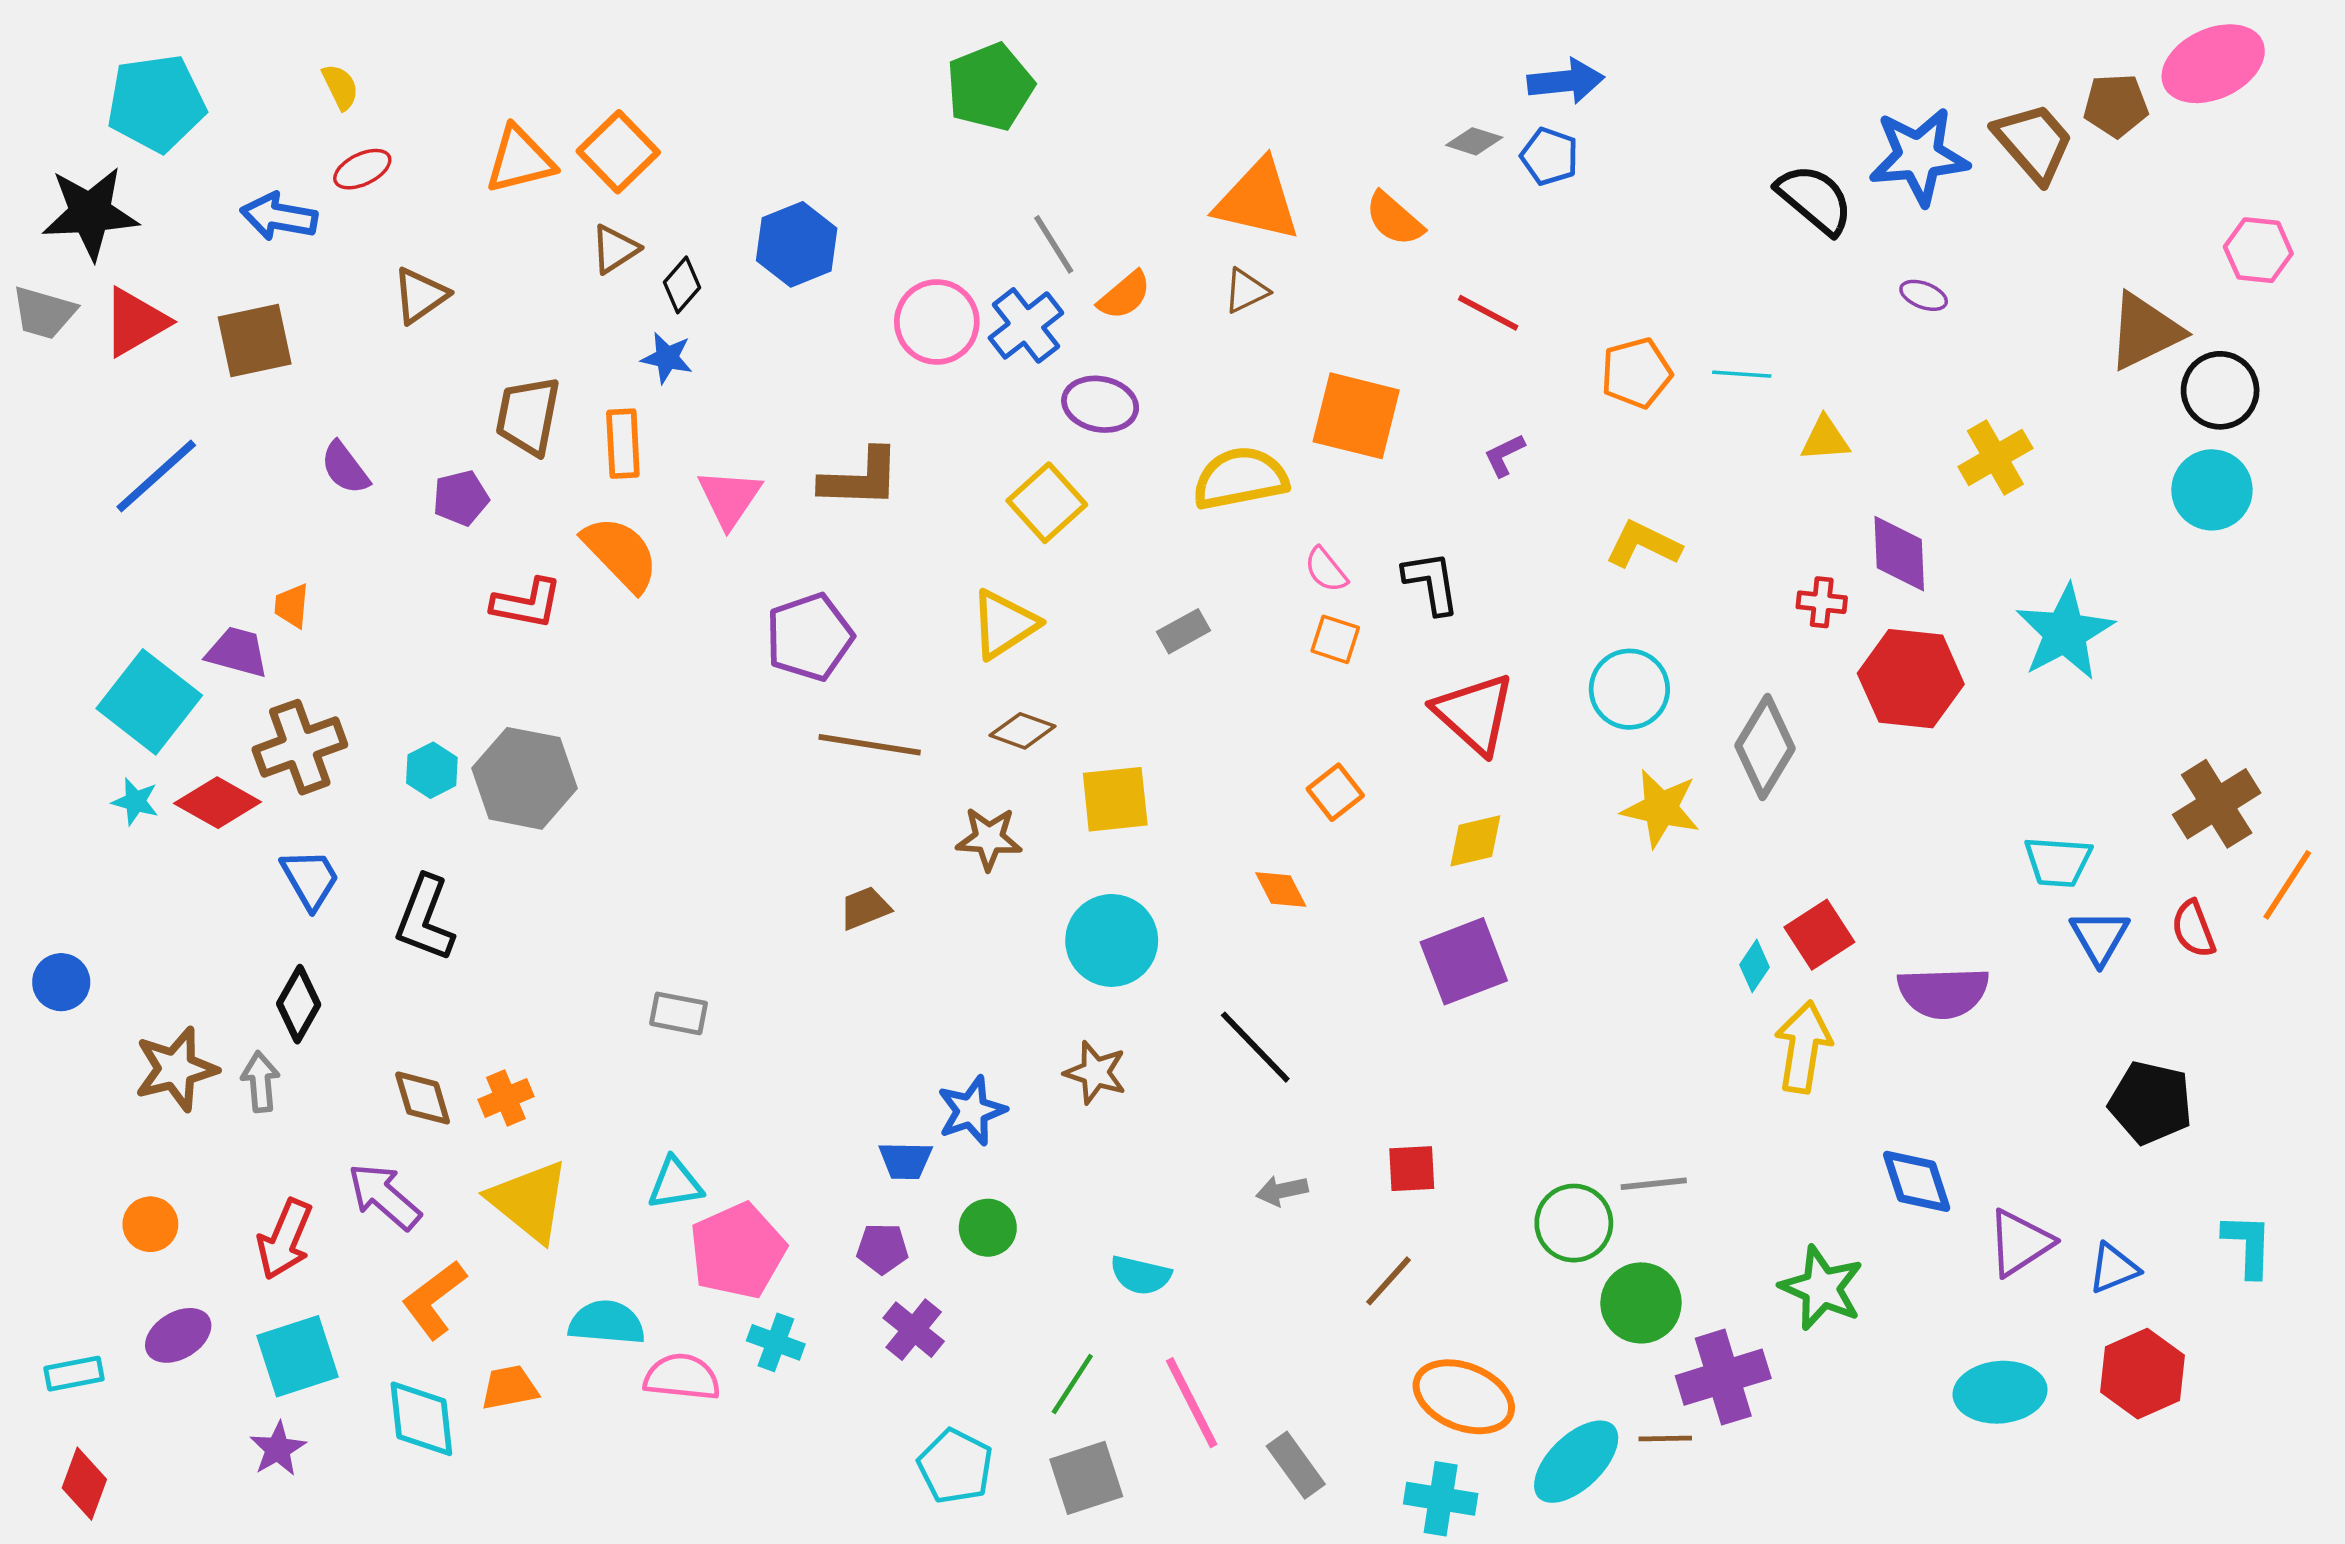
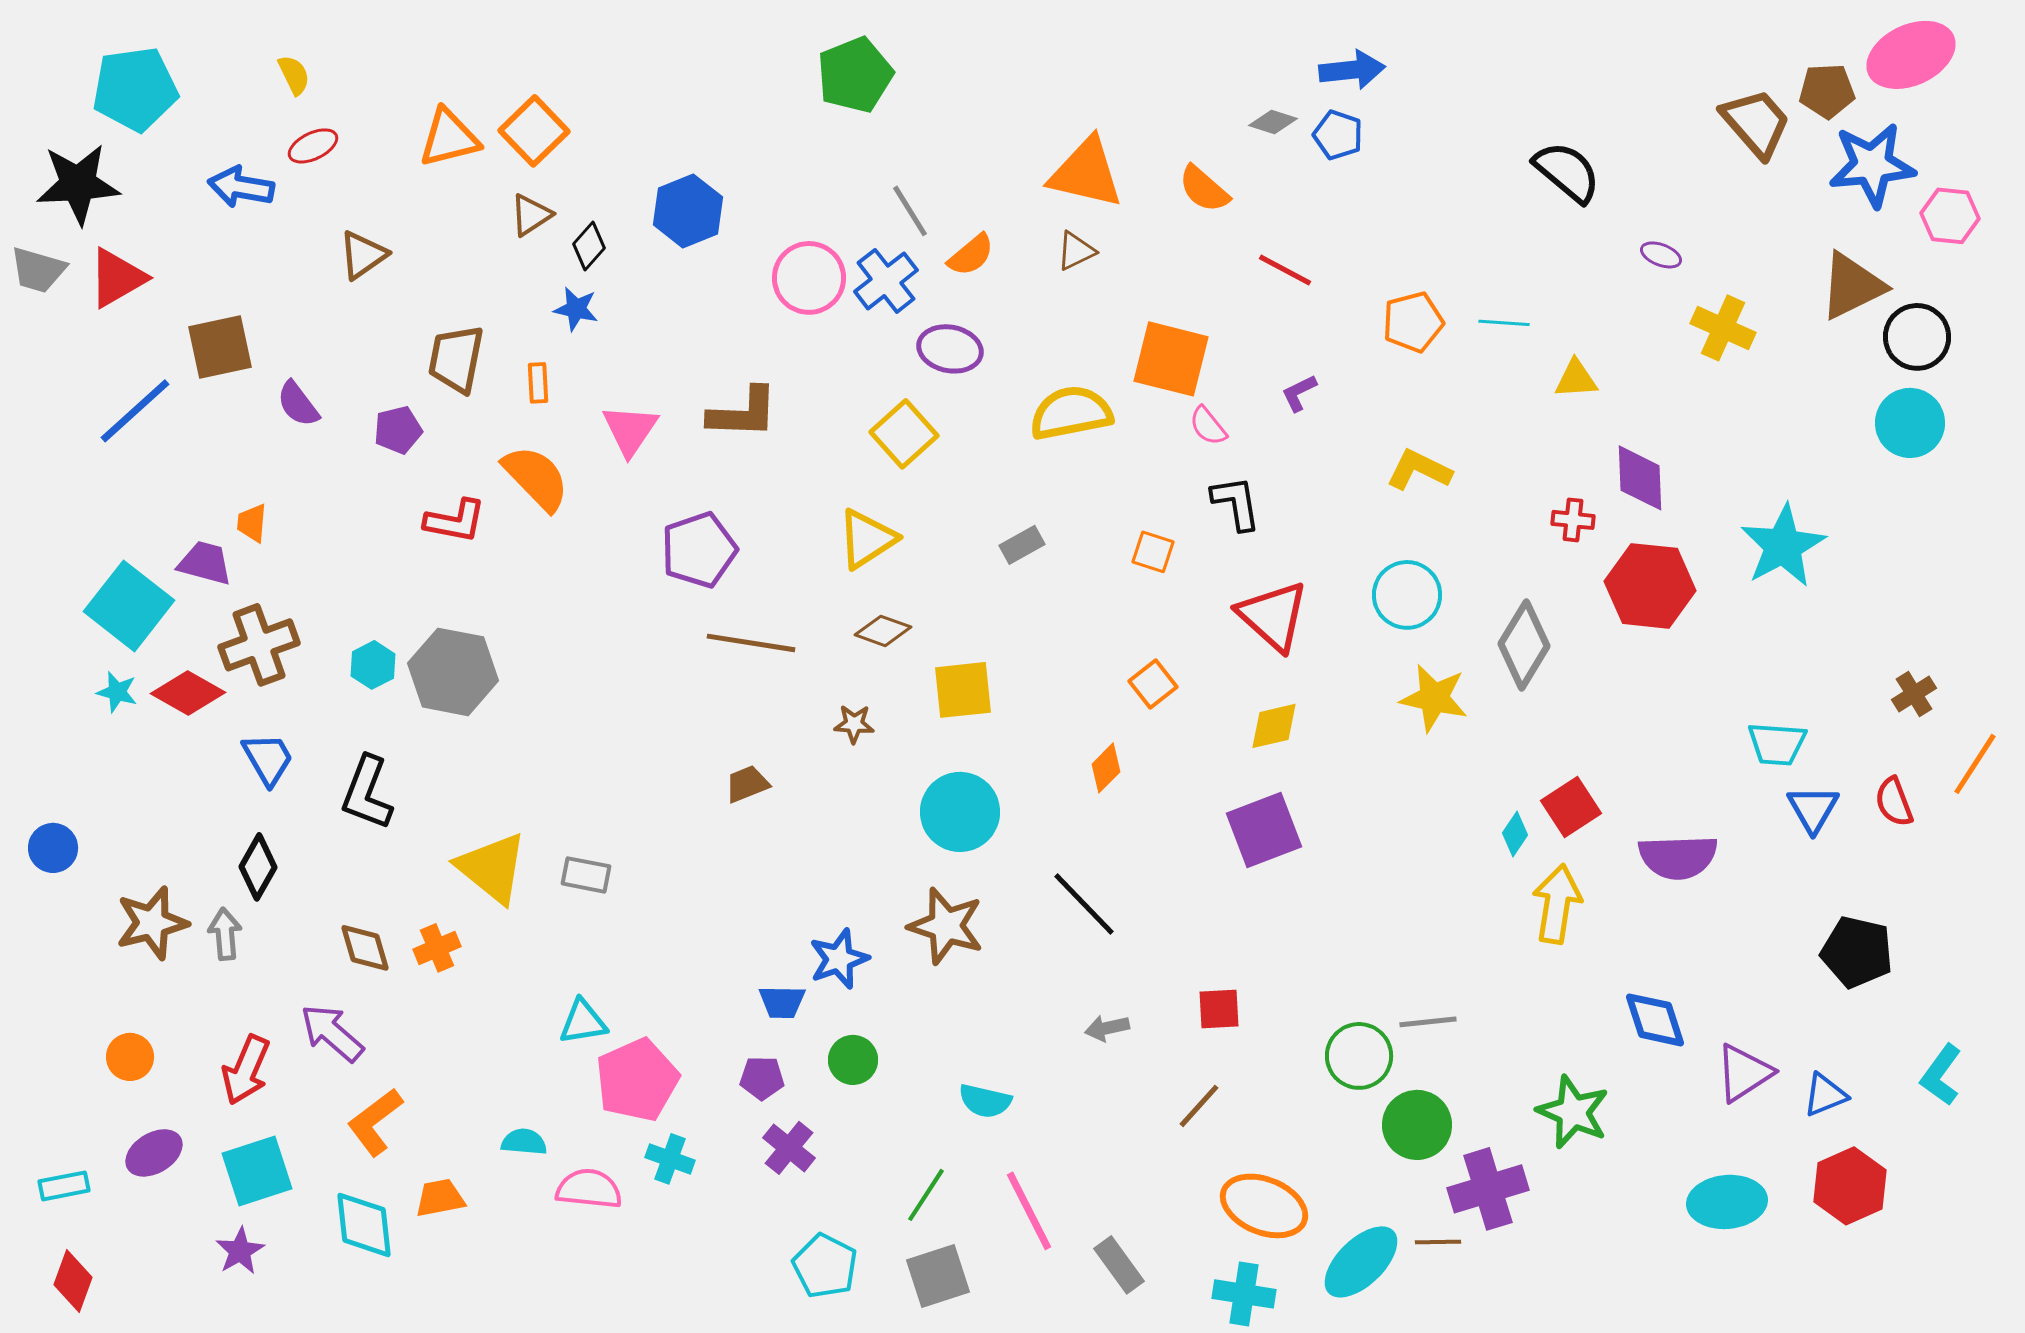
blue star: (1919, 156) -> (1872, 165), moved
brown square: (255, 341) -> (220, 347), moved
orange rectangle: (623, 444) -> (538, 383), size x0.7
yellow cross: (1995, 457) -> (1723, 328), moved, turned -36
pink semicircle: (1326, 570) -> (1208, 426), moved
brown cross: (2217, 804) -> (1914, 694), size x0.6
brown star: (989, 839) -> (854, 724), size x0.7
orange diamond: (1281, 889) -> (1106, 768), turned 72
brown star: (1095, 1072) -> (946, 926), size x1.4
yellow triangle: (529, 1201) -> (492, 868), moved
cyan L-shape: (2248, 1245) -> (1941, 1075), turned -146
cyan semicircle: (607, 1323) -> (524, 1142), size x0.7

